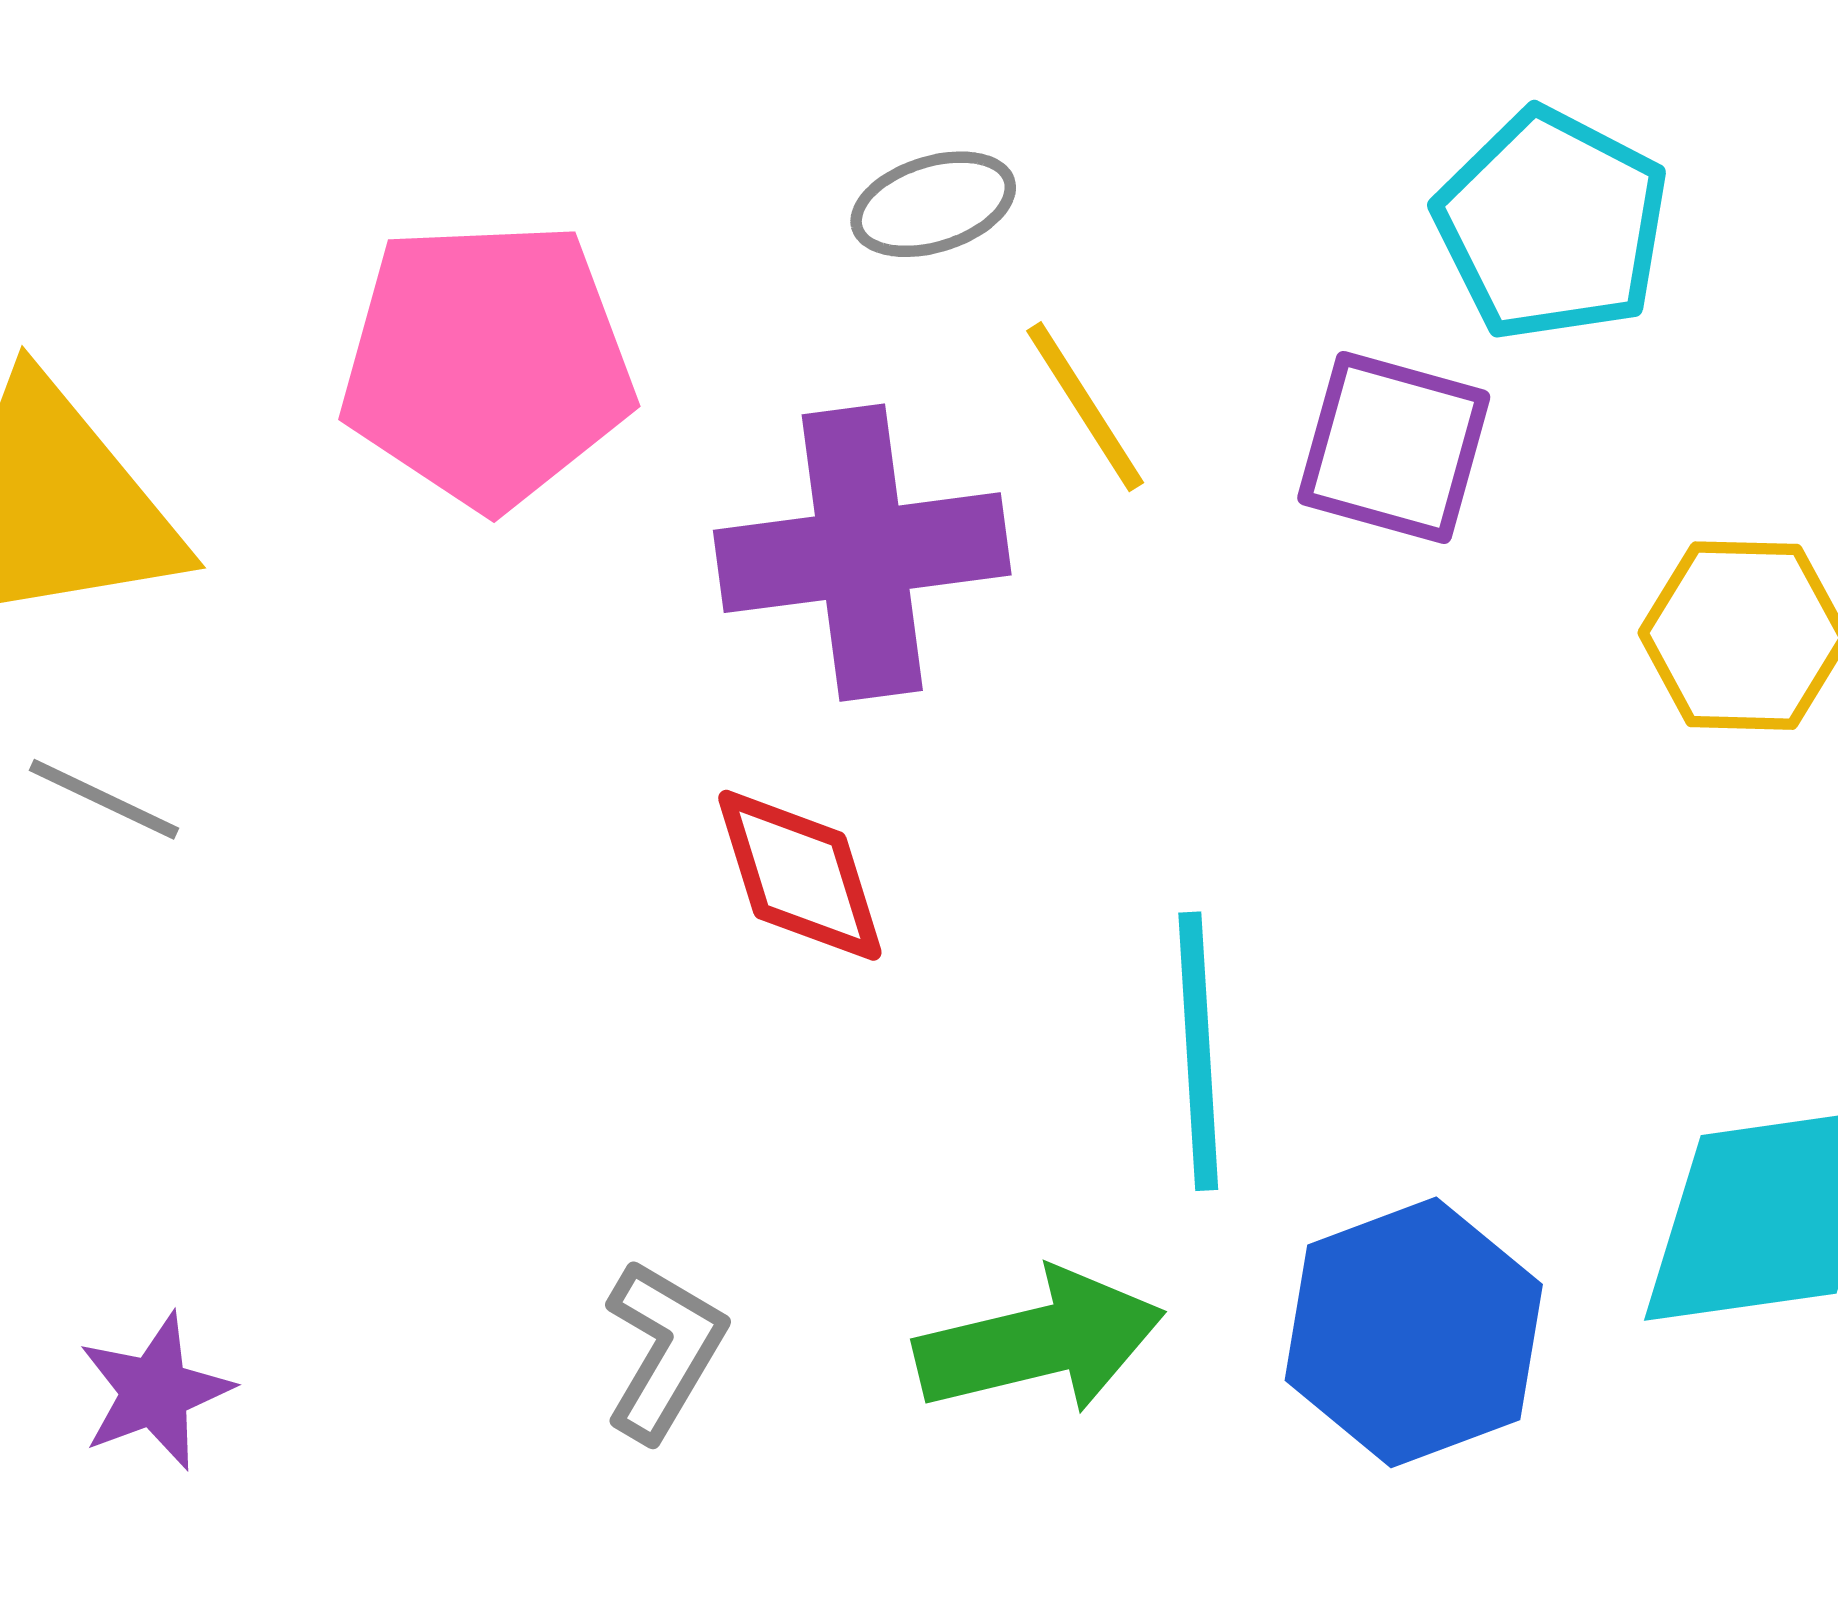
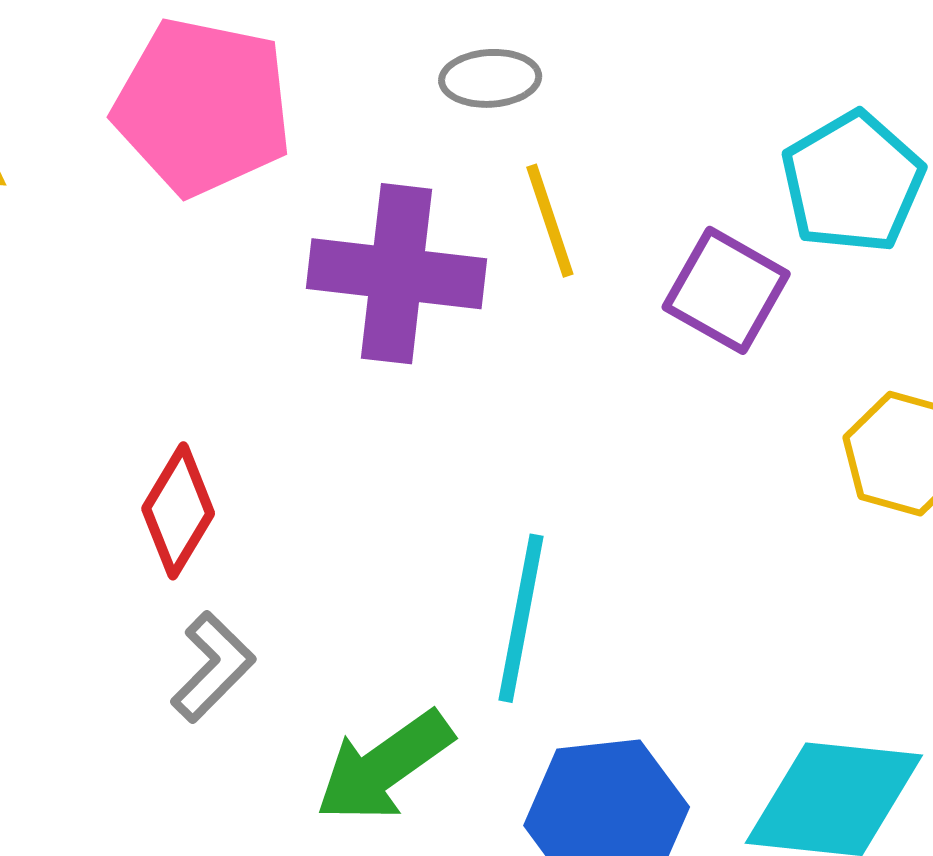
red diamond: (800, 875) -> (178, 511), moved, turned 34
green arrow: (1040, 1342) -> (384, 766), turned 144
gray L-shape: (664, 1350) -> (213, 667), moved

